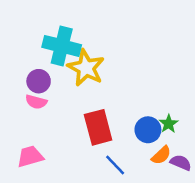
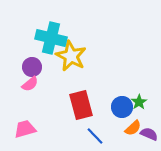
pink semicircle: (36, 102) -> (30, 84), turned -54

